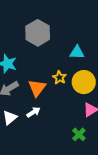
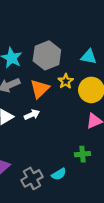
gray hexagon: (38, 33) -> (47, 55), moved
green cross: (79, 134) -> (83, 154), moved, turned 32

